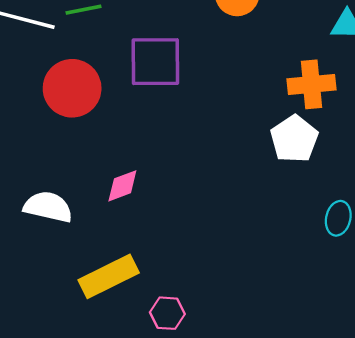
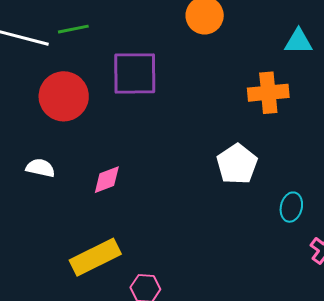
white pentagon: (294, 139) -> (237, 164), moved
white semicircle: (48, 207) -> (40, 168), moved, size x0.7

